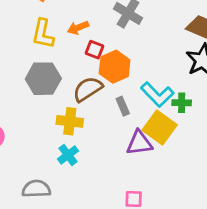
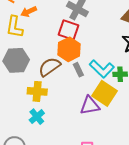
orange arrow: (78, 28) -> (29, 12), moved
red square: (95, 50) -> (69, 30), moved, size x1.5
gray rectangle: (123, 106) -> (78, 70), moved

